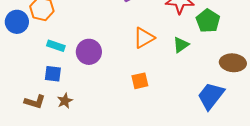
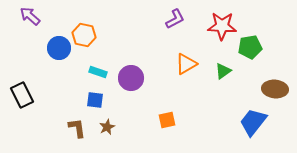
green pentagon: (208, 21) -> (250, 47), turned 30
orange square: (140, 81) -> (167, 120), moved
brown L-shape: (35, 102) -> (77, 128), turned -115

